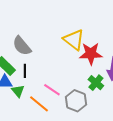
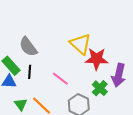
pink line: (52, 90) -> (60, 79), moved
green triangle: (18, 91) -> (21, 104), moved

